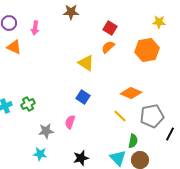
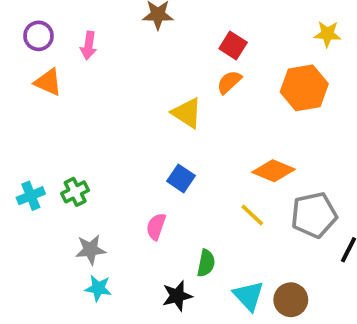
gray star: (46, 131) -> (91, 250), moved
green semicircle: (133, 141) -> (206, 263), moved

